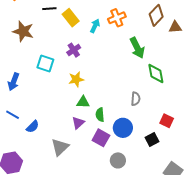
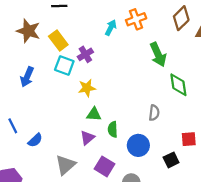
yellow rectangle: (71, 18) -> (58, 40), moved
cyan square: (45, 64) -> (64, 65), moved
blue arrow: (14, 82) -> (27, 77), moved
blue line: (13, 115) -> (13, 126), turned 32
red square: (167, 121) -> (189, 139), turned -32
purple square: (101, 138) -> (104, 166), moved

